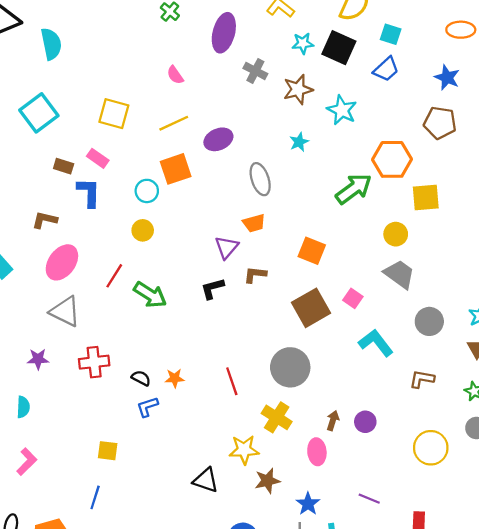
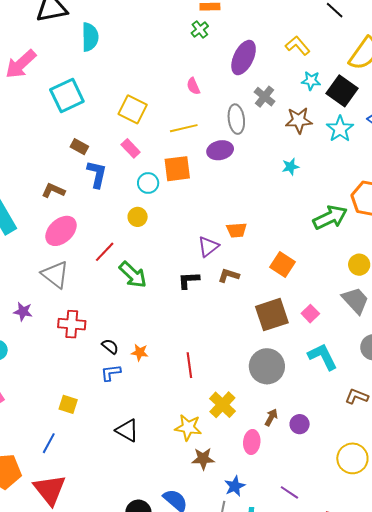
cyan star: (342, 110) -> (340, 129), moved
pink rectangle: (98, 158) -> (131, 148), moved
gray ellipse: (260, 179) -> (236, 119), moved
gray circle: (290, 367) -> (267, 366), moved
black triangle: (206, 480) -> (127, 430), moved

